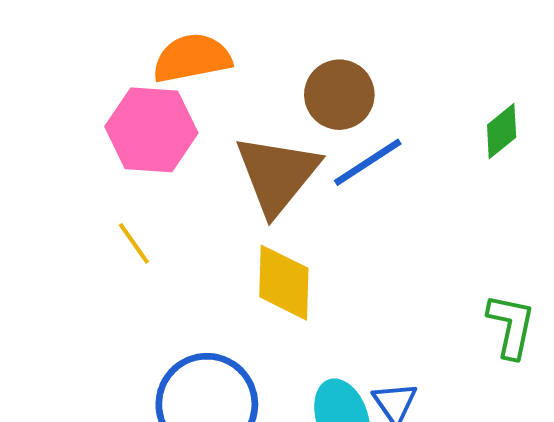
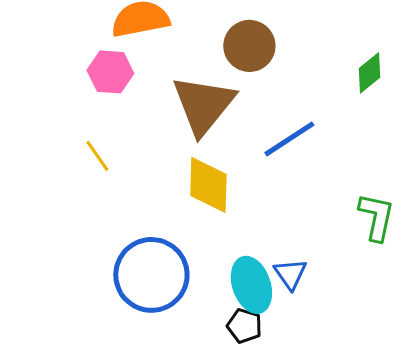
pink hexagon: (151, 130) -> (110, 72), size x0.7
blue line: (368, 162) -> (289, 139), moved

